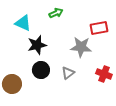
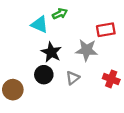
cyan triangle: (23, 23) -> (40, 24), moved
black star: (37, 45) -> (51, 52), moved, turned -30

